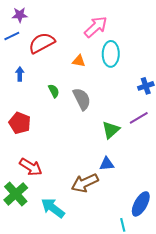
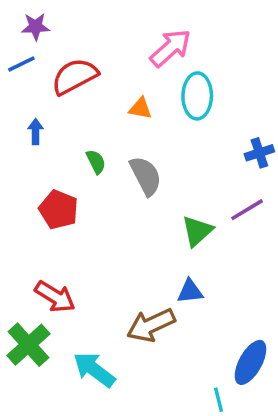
red pentagon: (20, 123) -> (59, 210), moved

